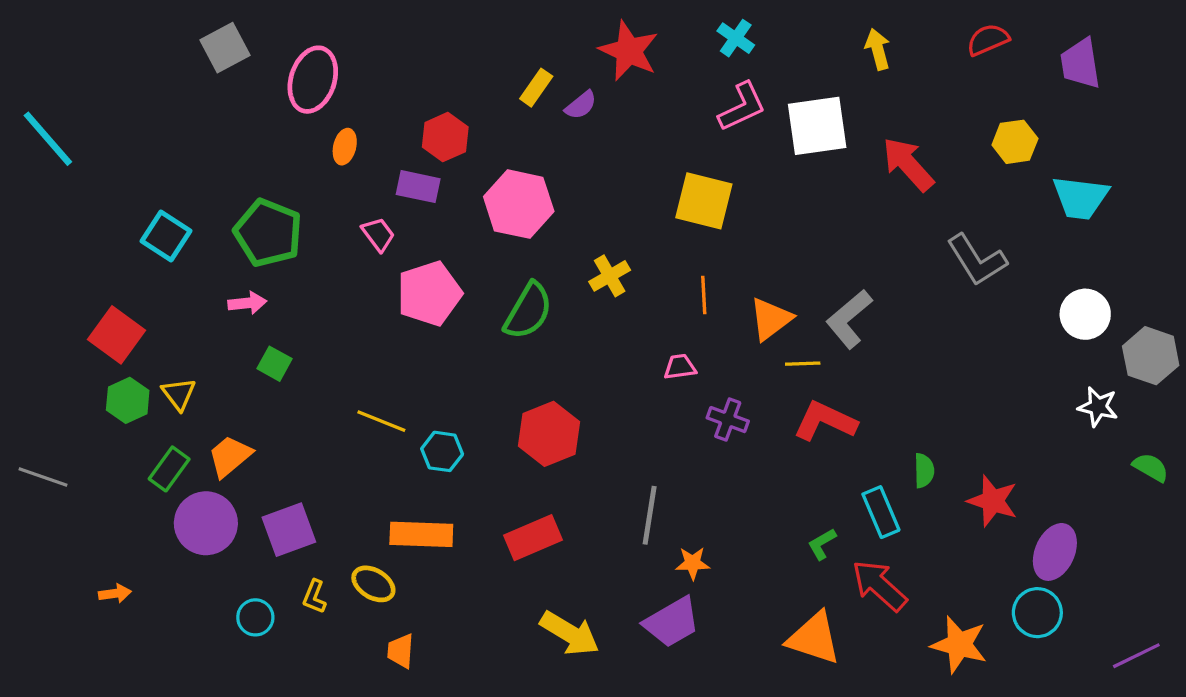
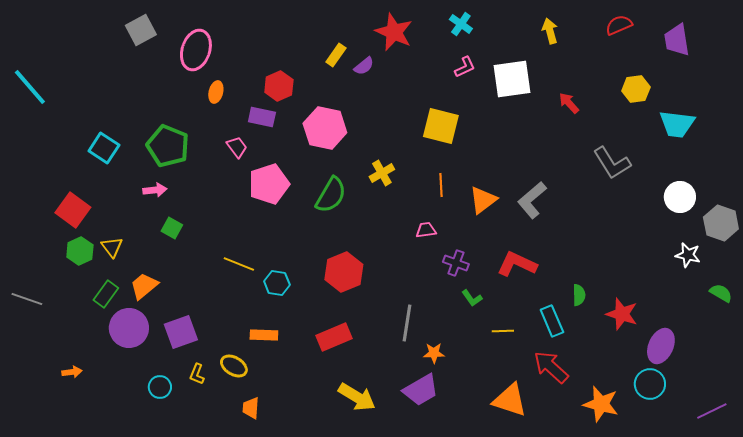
pink L-shape: (742, 107) -> (465, 67), size x0.7
red arrow: (908, 164) -> (569, 103), size x0.6
yellow line: (803, 364) -> (503, 331), moved
orange rectangle: (421, 534) -> (264, 335), size x0.7
green L-shape: (822, 544) -> (472, 298), moved, turned -95

